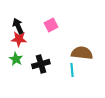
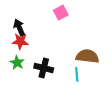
pink square: (51, 25) -> (61, 13), moved
black cross: (41, 64) -> (44, 68), turned 30

